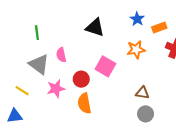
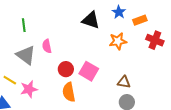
black triangle: (95, 27) -> (91, 20), moved
pink square: (105, 66) -> (89, 71), moved
pink star: (56, 89) -> (29, 89), moved

